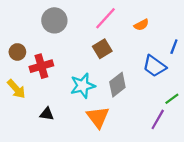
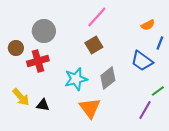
gray circle: (54, 20) -> (44, 31), moved
orange semicircle: (141, 25) -> (148, 25), moved
yellow arrow: (16, 89) -> (21, 97), moved

